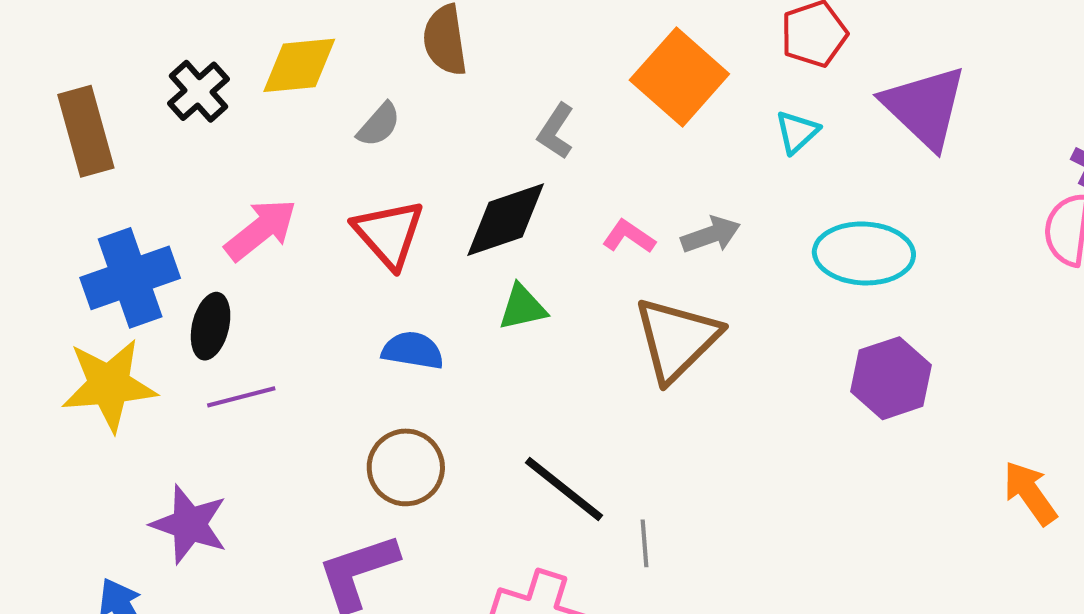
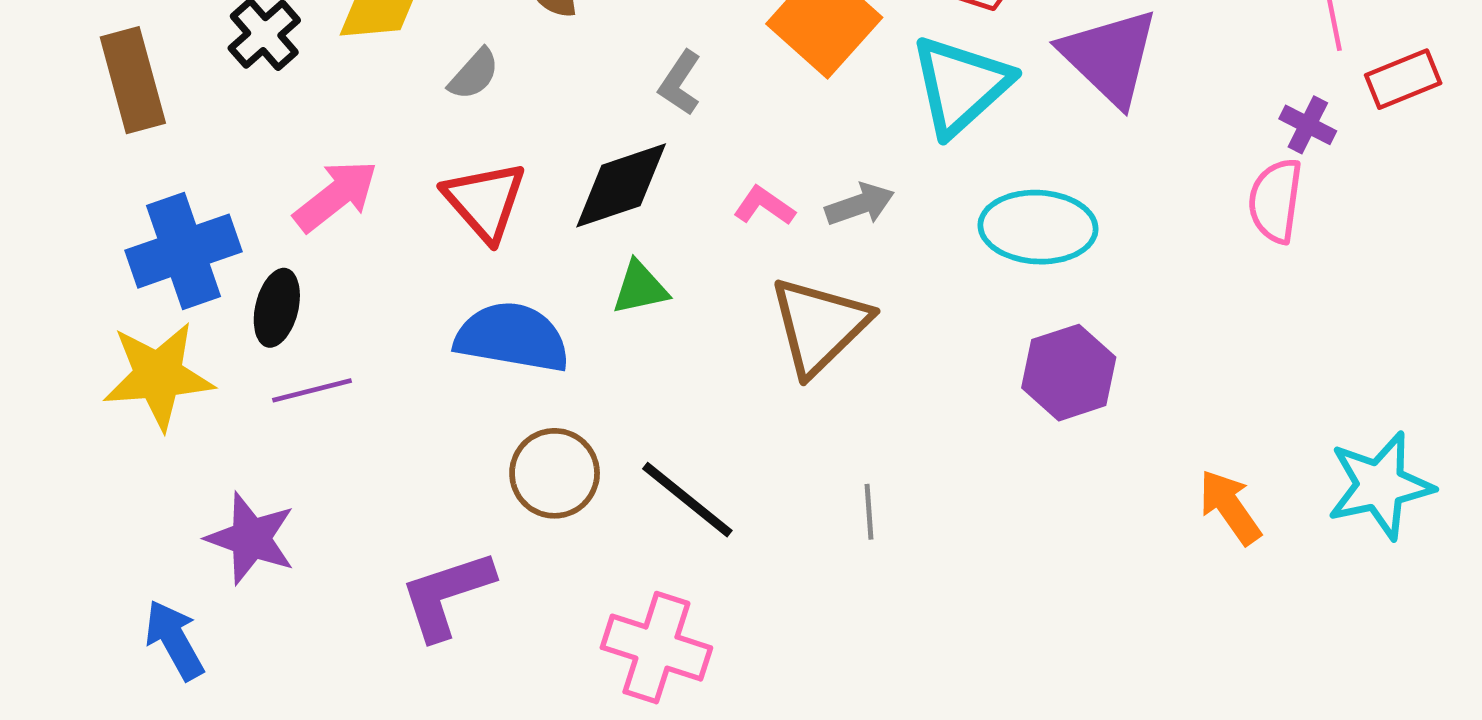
cyan triangle: (797, 132) -> (961, 85), size x2.0
blue semicircle: (413, 350) -> (512, 337), size x1.6
brown circle: (406, 467) -> (555, 473), moved
gray line: (644, 543) -> (869, 512), moved

